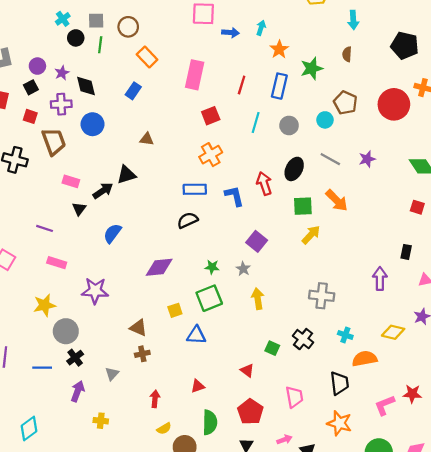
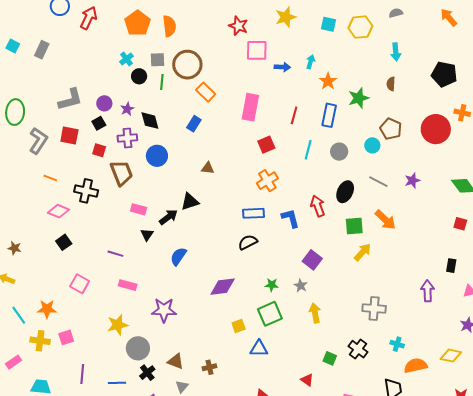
brown circle: (128, 27) -> (187, 65), size x1.5
brown triangle: (138, 328) -> (176, 361), moved
yellow diamond: (393, 332) -> (451, 356), moved

